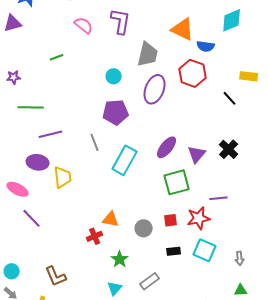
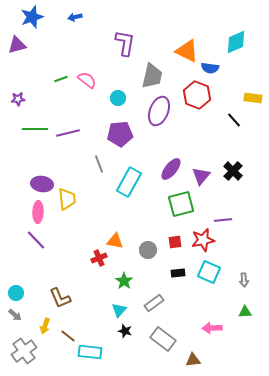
pink semicircle: (84, 25) -> (87, 80), moved
purple line: (51, 134) -> (68, 133), moved
pink ellipse: (18, 189) -> (38, 212), moved, turned 65

